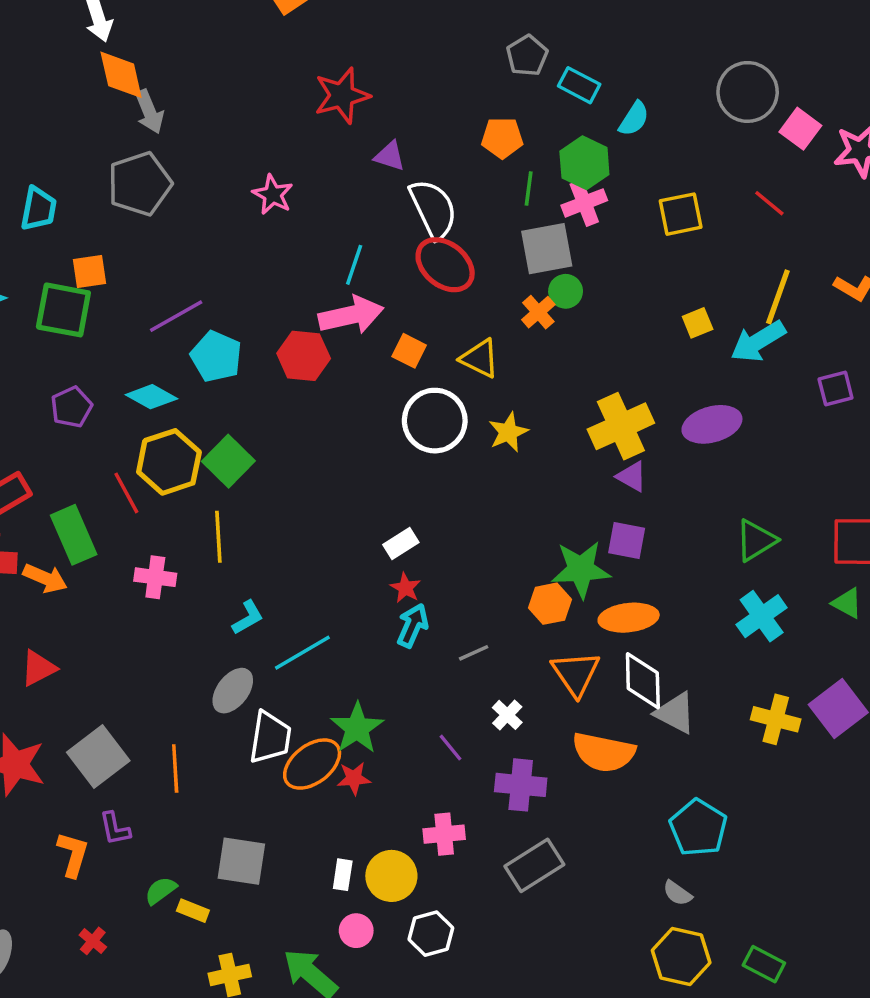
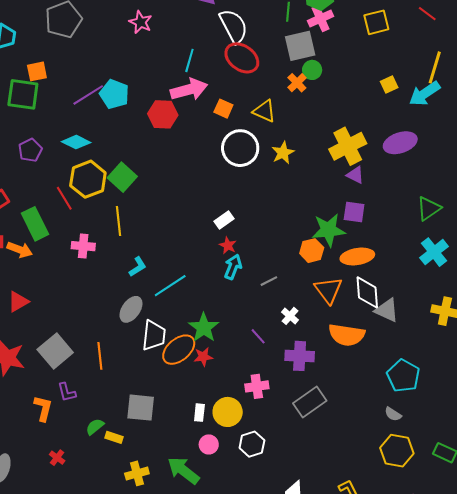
cyan pentagon: (216, 356) -> (114, 94), moved

